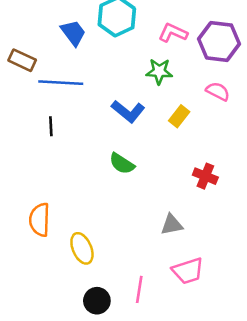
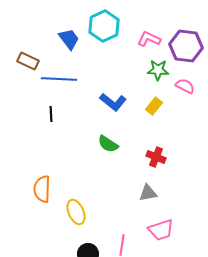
green star: (159, 71) -> (158, 70), moved
red cross: (205, 176) -> (156, 157), moved

